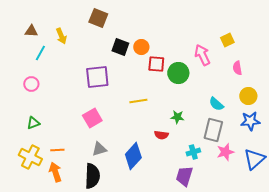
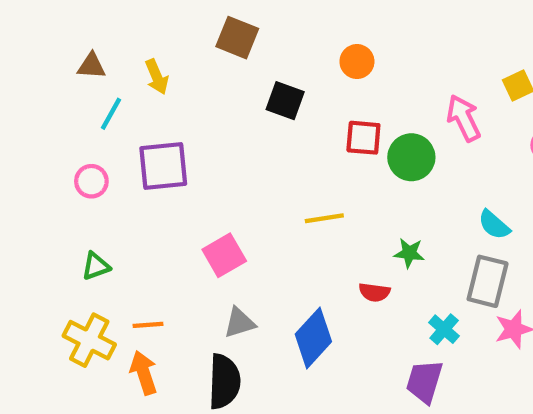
orange circle: (141, 47) -> (357, 62), moved
purple square: (97, 77) -> (163, 166), moved
cyan cross: (193, 152) -> (444, 329), turned -32

